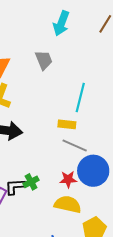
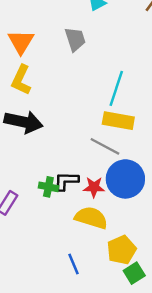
yellow rectangle: (67, 124) -> (118, 121), moved, size x1.4
green cross: (31, 182) -> (48, 187), turned 35
black L-shape: (15, 187) -> (66, 181), moved

